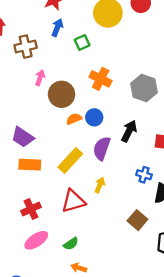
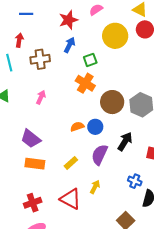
pink arrow: (40, 78) -> (41, 97), moved
orange cross: (101, 79) -> (85, 83), moved
brown circle: (62, 94) -> (112, 102), moved
yellow rectangle: (70, 160) -> (71, 163), size x0.6
red triangle: (73, 201) -> (71, 199), turned 40

